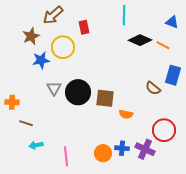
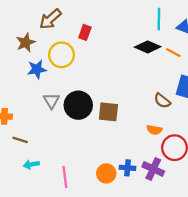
cyan line: (124, 15) -> (159, 19), moved
red rectangle: (84, 27) -> (85, 32), turned 32
orange semicircle: (126, 114) -> (154, 130), moved

